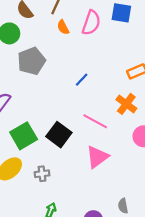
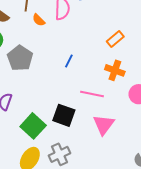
gray cross: (42, 174) -> (59, 154), size x1.5

